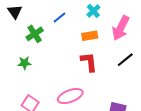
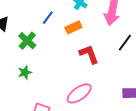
orange rectangle: (90, 36) -> (73, 27), moved

